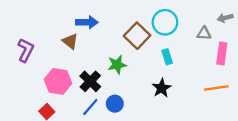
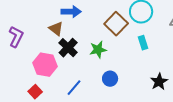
black cross: (90, 81) -> (68, 48), moved
black star: (162, 88) -> (159, 82), moved
blue circle: (115, 104) -> (110, 79), moved

